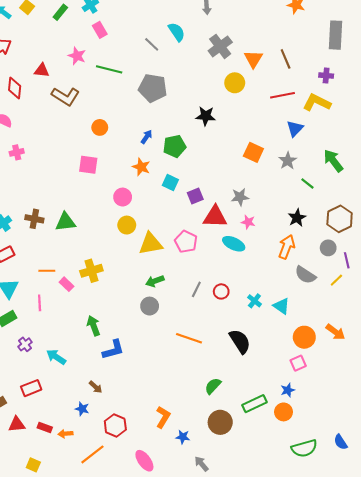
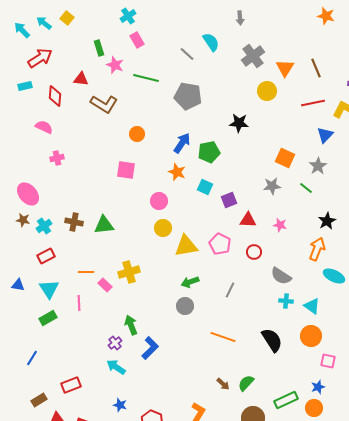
green rectangle: (60, 12) -> (99, 48), moved, turned -56
blue arrow: (146, 137) -> (182, 143), size x1.5
green line: (307, 184) -> (306, 188), moved
gray star: (240, 197) -> (272, 186), moved
red triangle: (215, 217) -> (248, 220), size x0.7
cyan ellipse: (234, 244) -> (334, 276), moved
gray semicircle: (305, 275) -> (281, 276), moved
red circle: (221, 291) -> (254, 252), moved
cyan cross: (254, 301) -> (286, 301), turned -32
orange circle: (304, 337) -> (311, 336), moved
purple cross: (25, 344) -> (115, 343), moved
blue L-shape: (113, 350) -> (150, 348), turned -30
cyan arrow: (56, 357) -> (116, 367), moved
pink square: (298, 363) -> (328, 361), turned 35
brown arrow: (96, 387) -> (223, 384), moved

